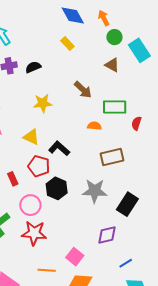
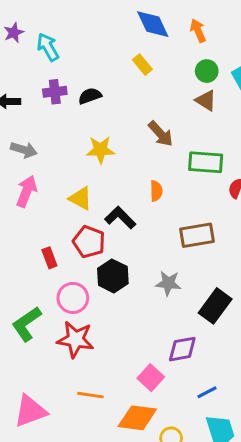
green circle: (114, 37) -> (207, 71), moved
orange semicircle: (94, 126) -> (156, 191), moved, turned 80
gray star: (95, 191) -> (168, 283), size x0.7
pink square: (75, 257) -> (151, 378), moved

